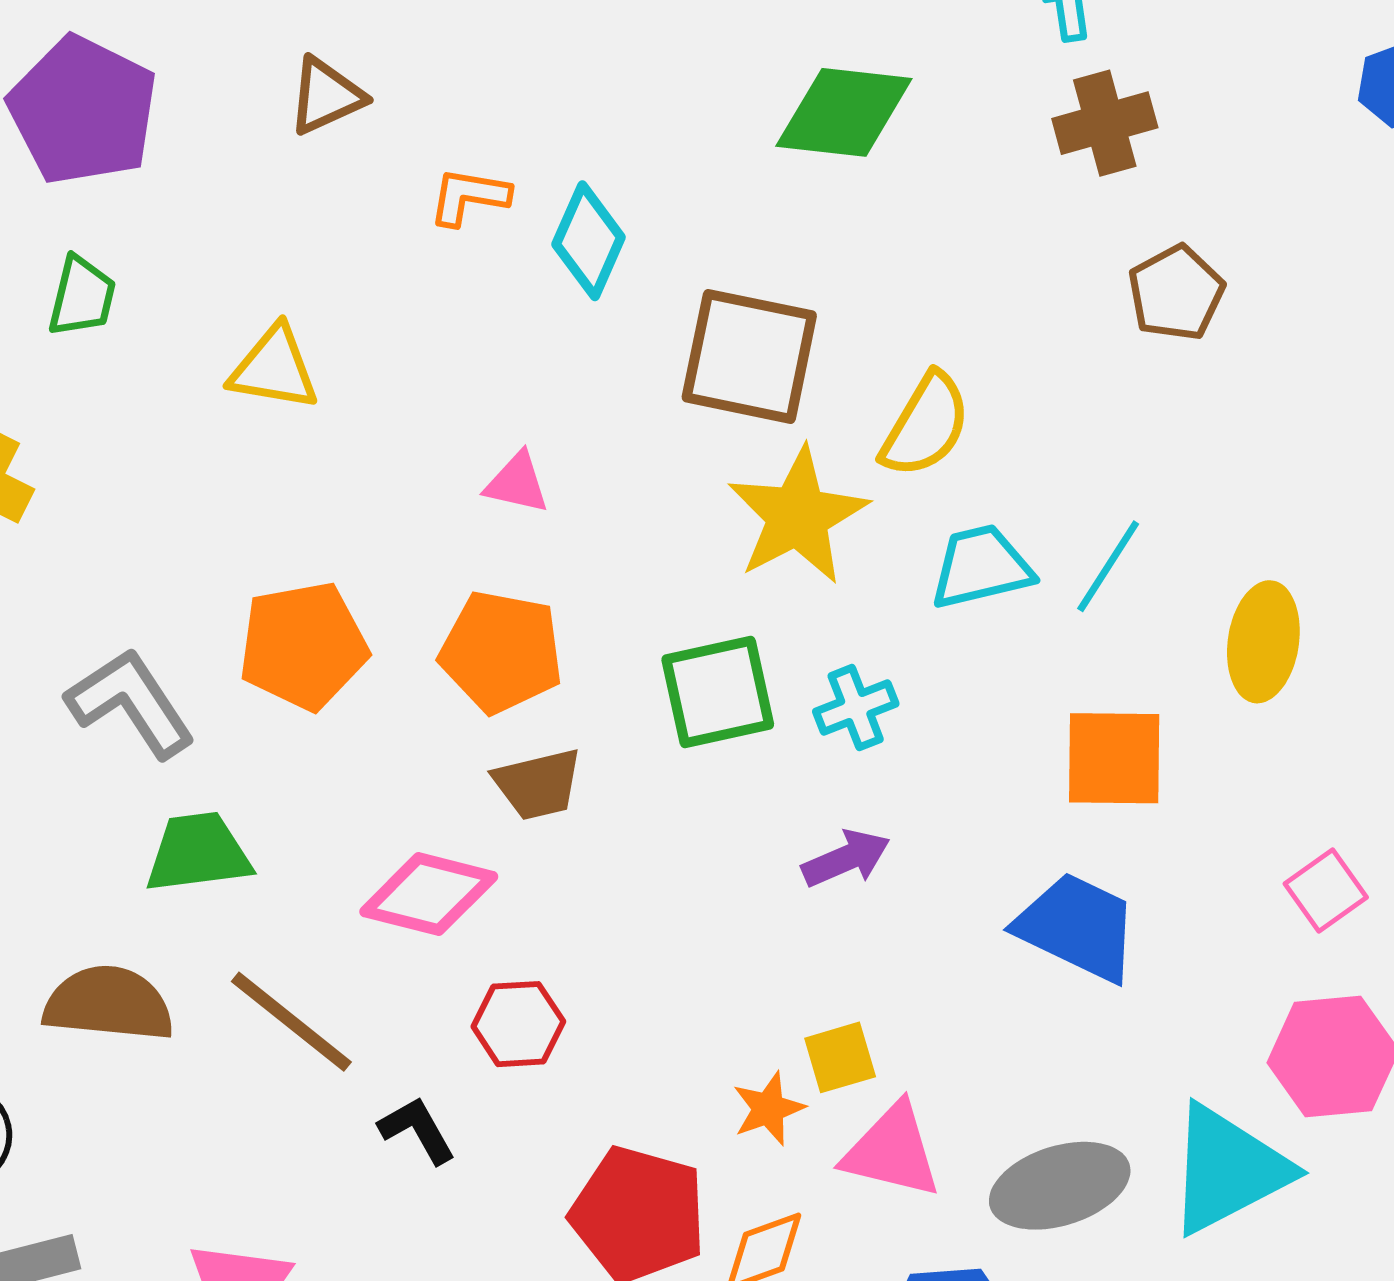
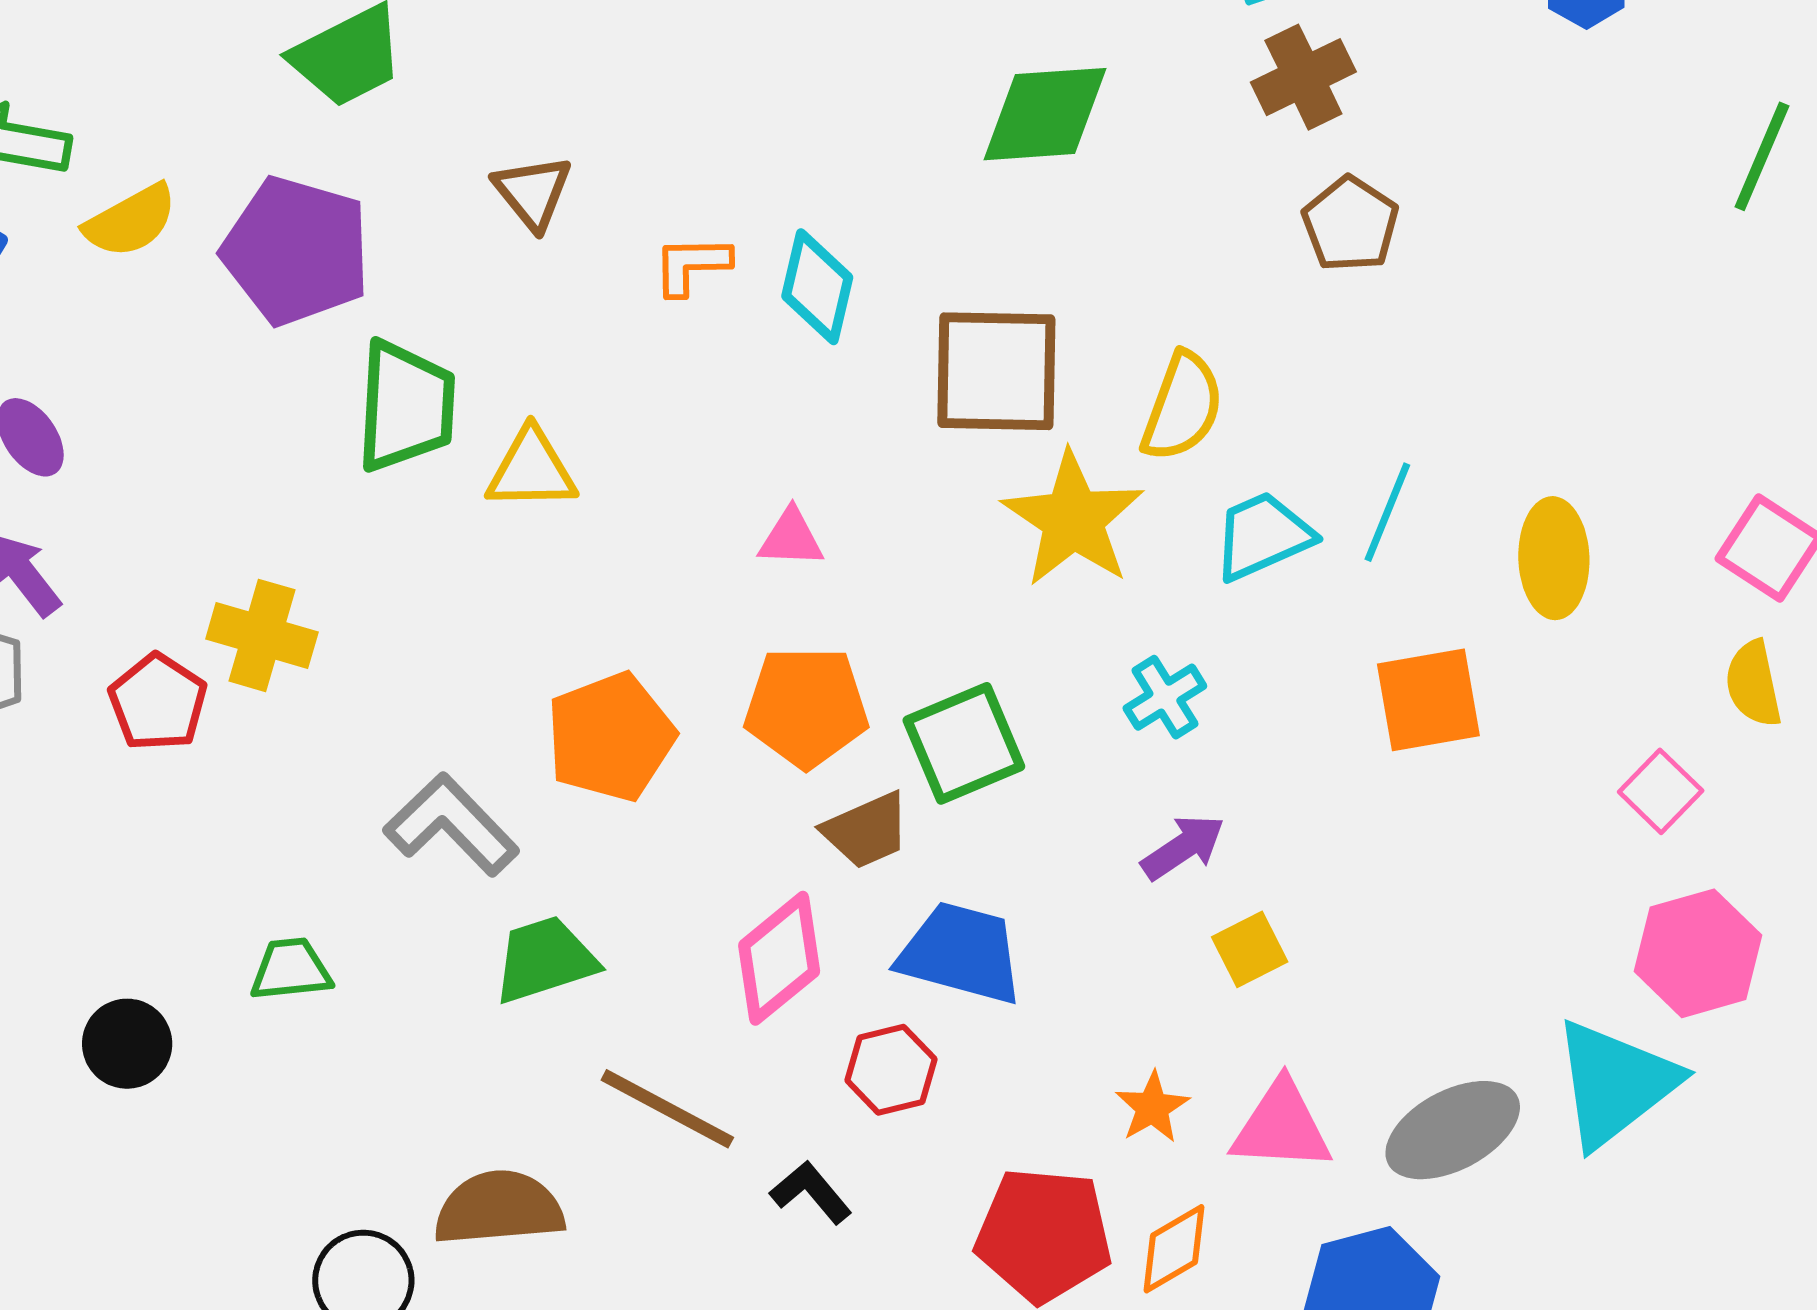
brown triangle: (326, 96) -> (533, 192), turned -34
brown pentagon: (1176, 293) -> (1350, 224), moved
green trapezoid: (82, 296) -> (406, 406), moved, size x1.6
green square: (718, 692) -> (964, 743), moved
pink diamond: (429, 894) -> (779, 958), turned -43
blue trapezoid: (1077, 927) -> (961, 953), moved
brown semicircle: (109, 1004) -> (499, 1208), moved
yellow square: (840, 1057) -> (1250, 949), moved

